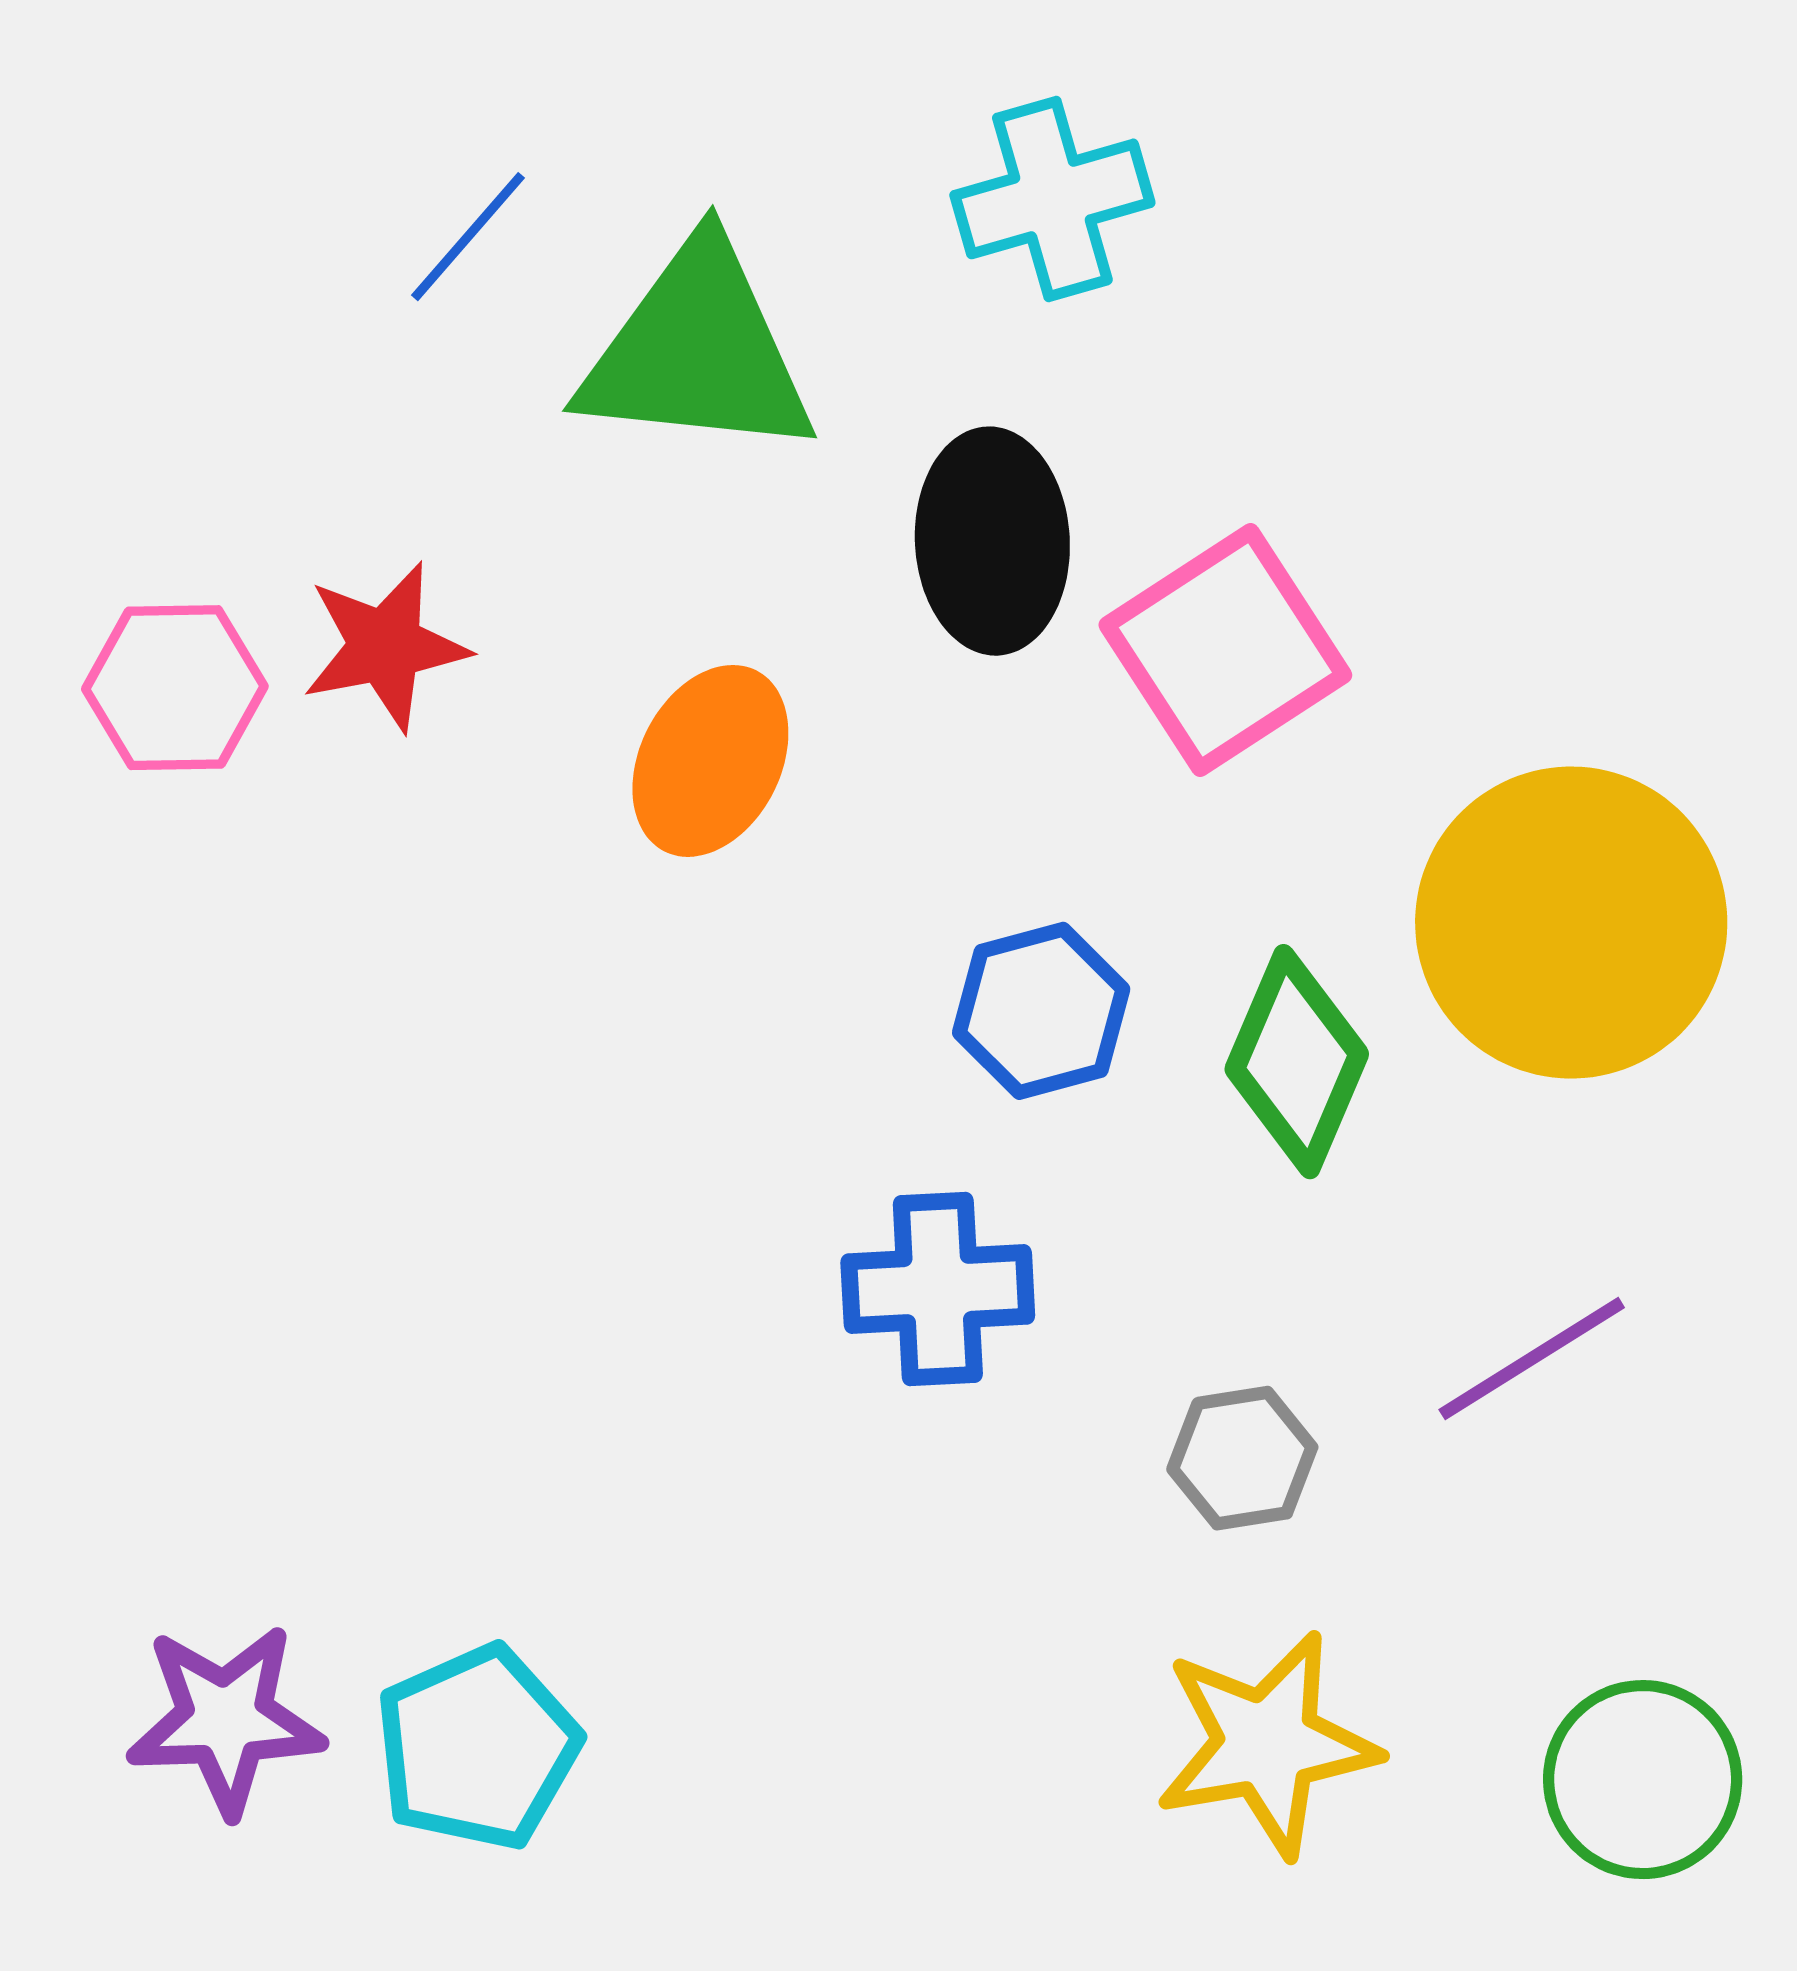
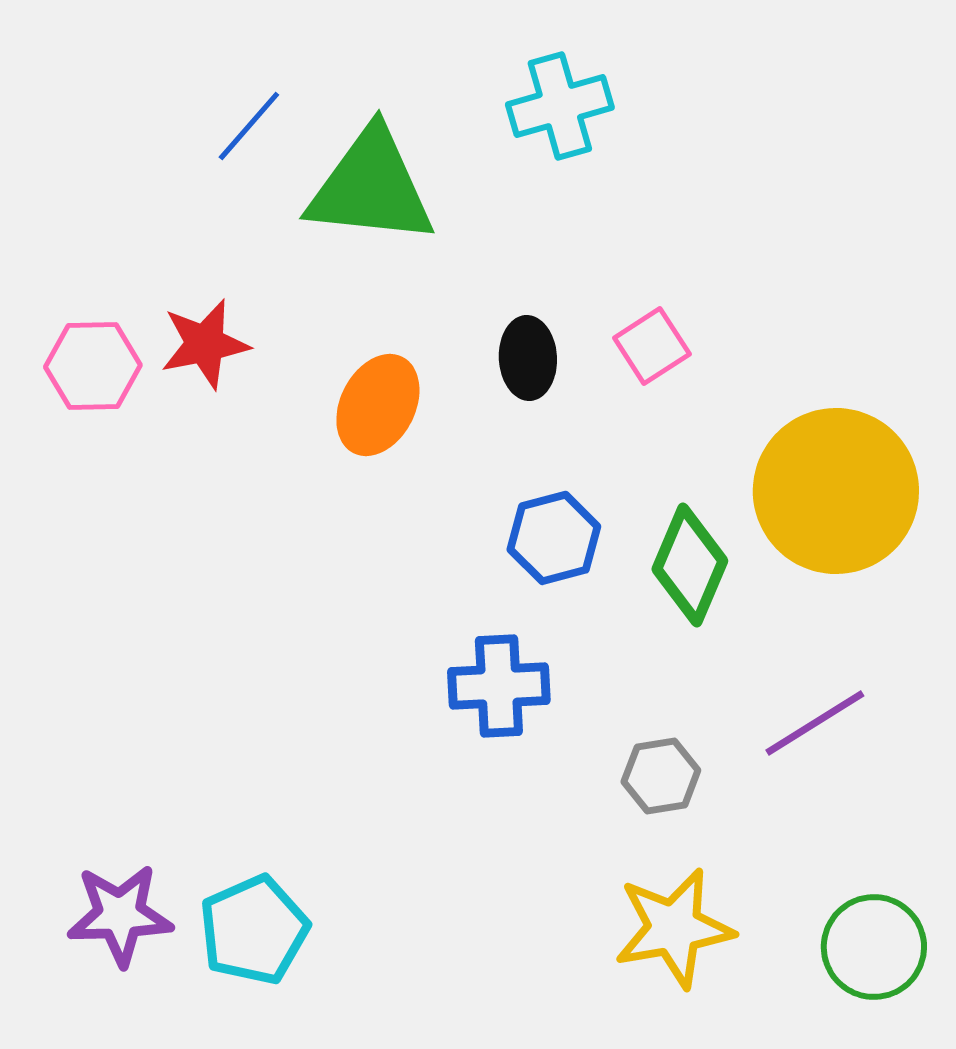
black ellipse: (992, 541) -> (528, 358), moved, size x0.7
pink square: (1225, 650) -> (652, 346), size x0.6

